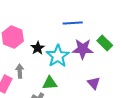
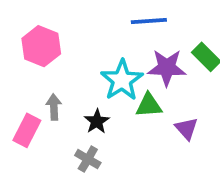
black star: (38, 48) -> (97, 121), moved
green triangle: (50, 83) -> (149, 105), moved

